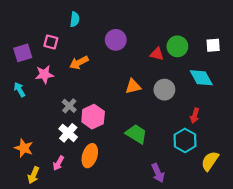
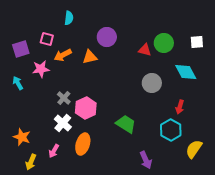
orange arrow: (79, 63) -> (63, 55), moved
orange triangle: (133, 86) -> (90, 57), moved

